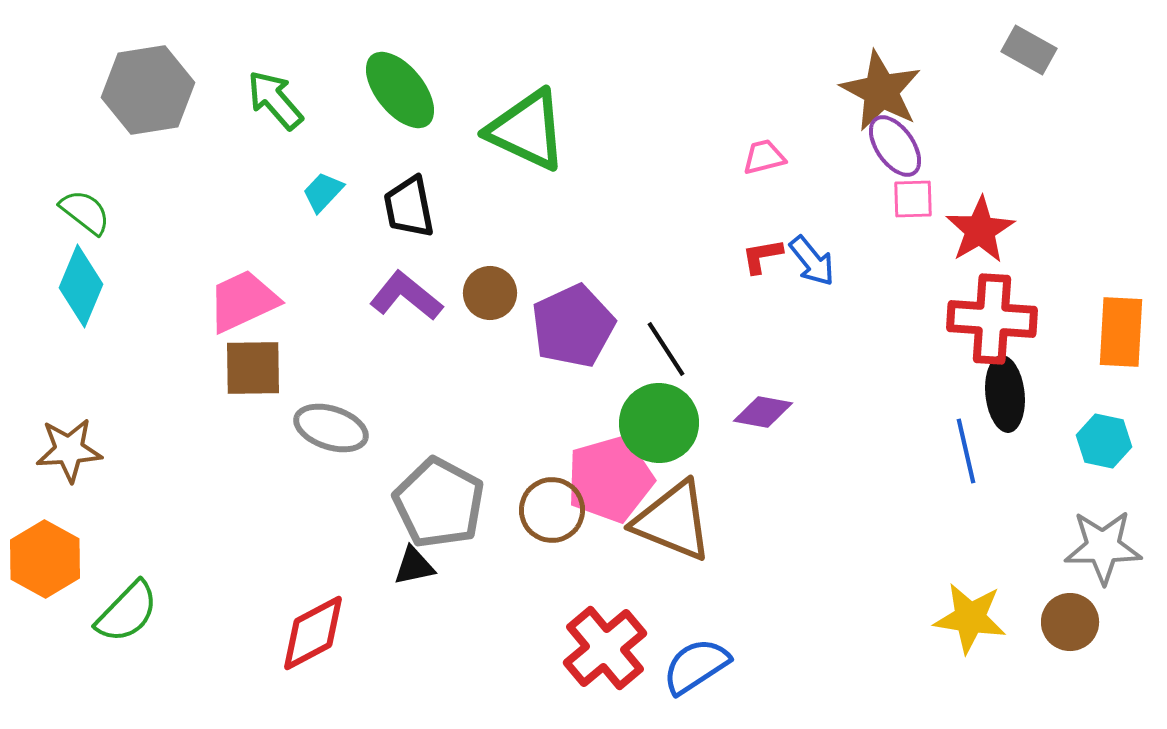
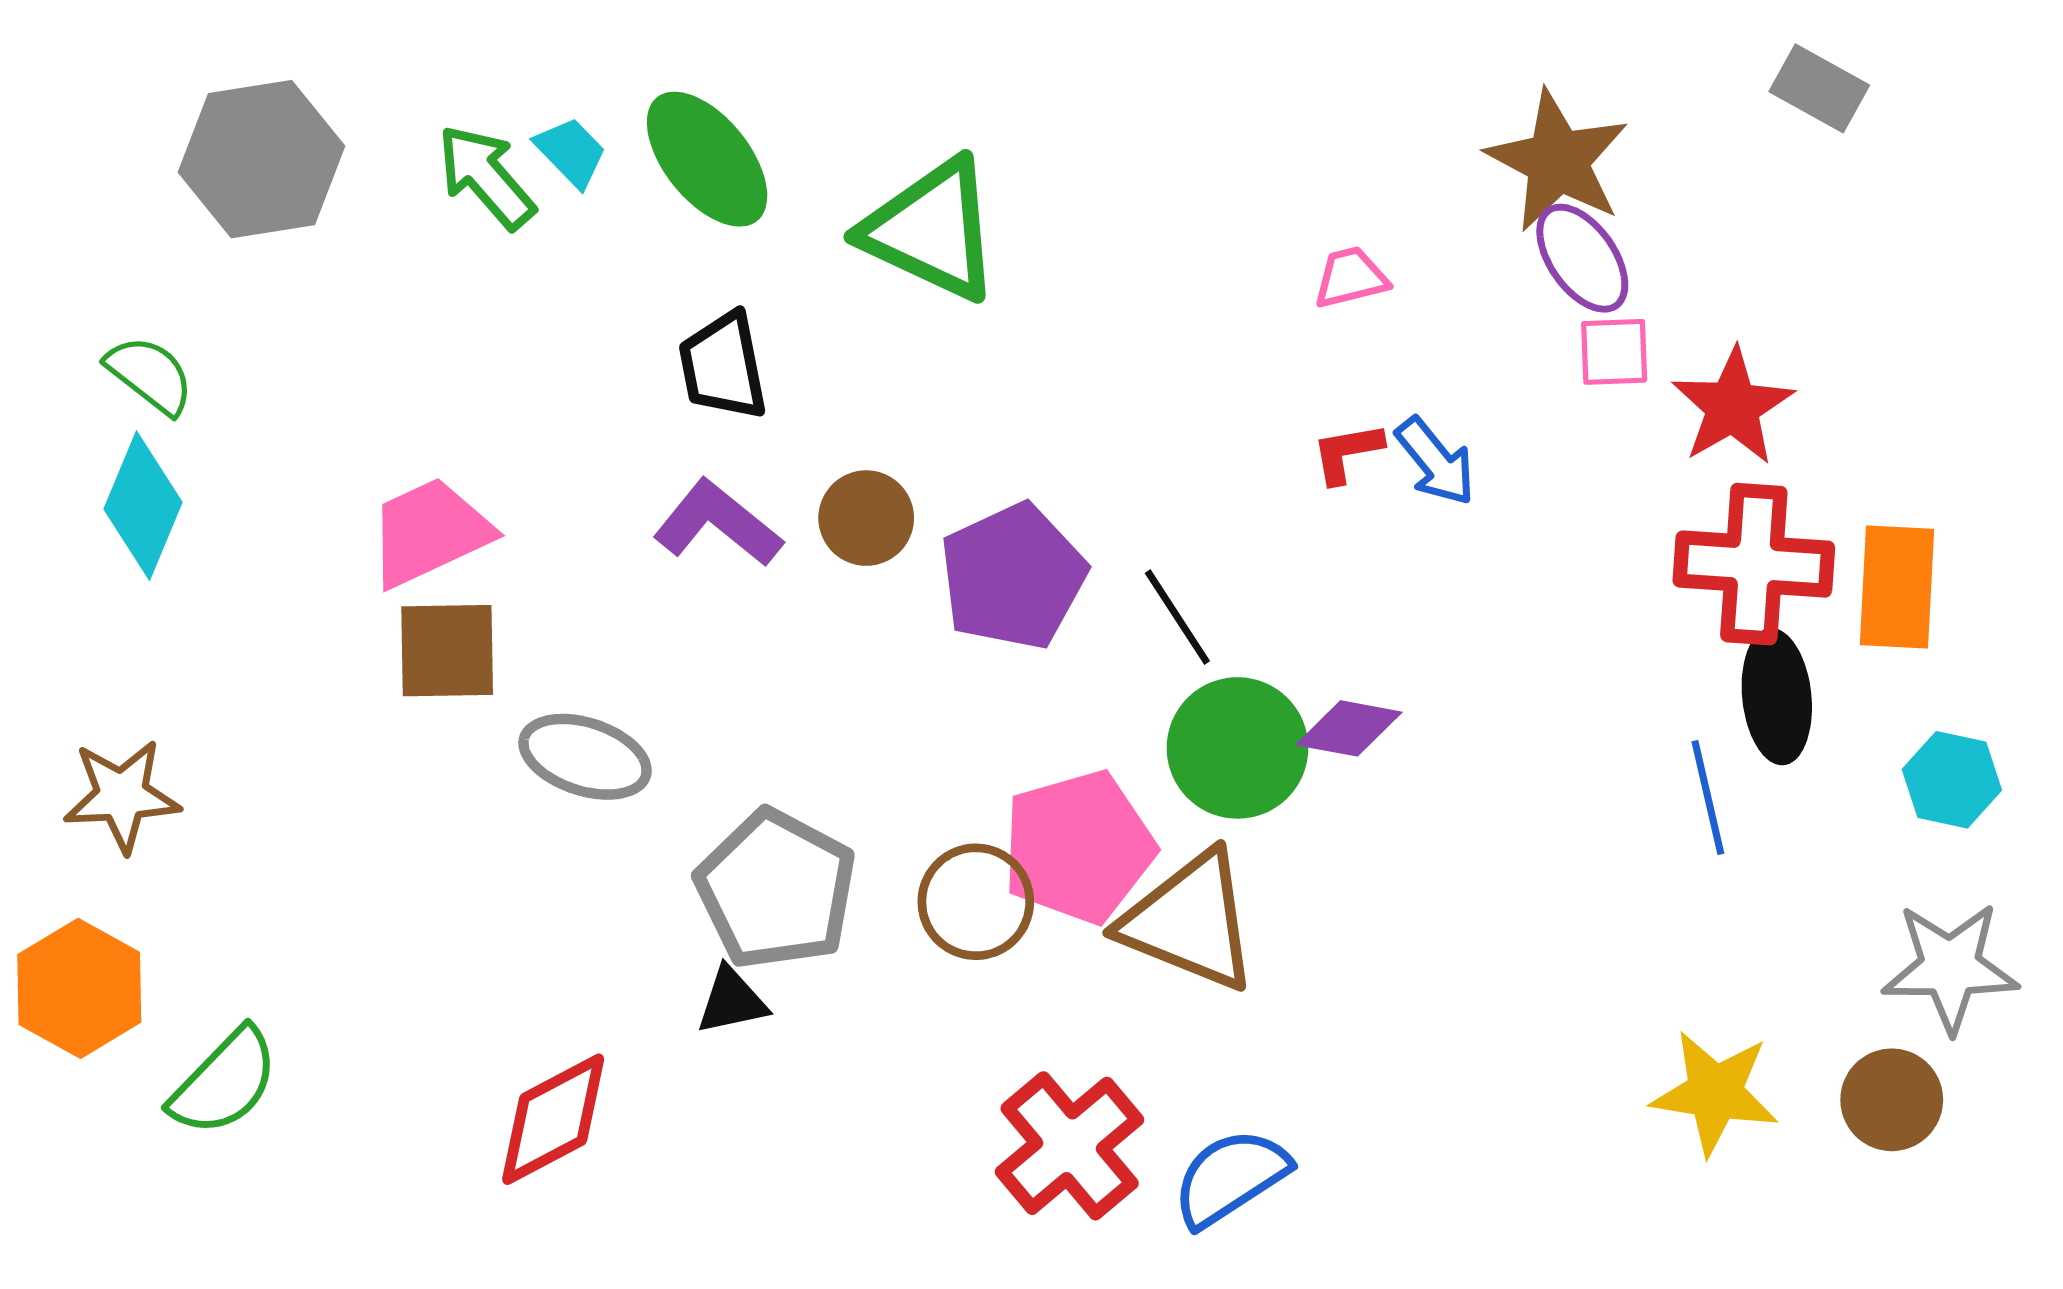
cyan trapezoid: (323, 192) -> (571, 152), moved, turned 93
orange rectangle: (1121, 332) -> (1897, 587), moved
green circle: (659, 423) -> (1237, 748), moved

